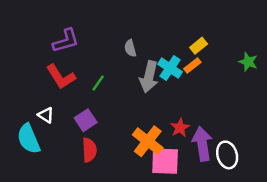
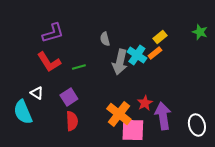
green star: (248, 62) -> (200, 32), moved
green line: (98, 83) -> (79, 67), turned 40
white ellipse: (227, 155) -> (197, 125), moved

